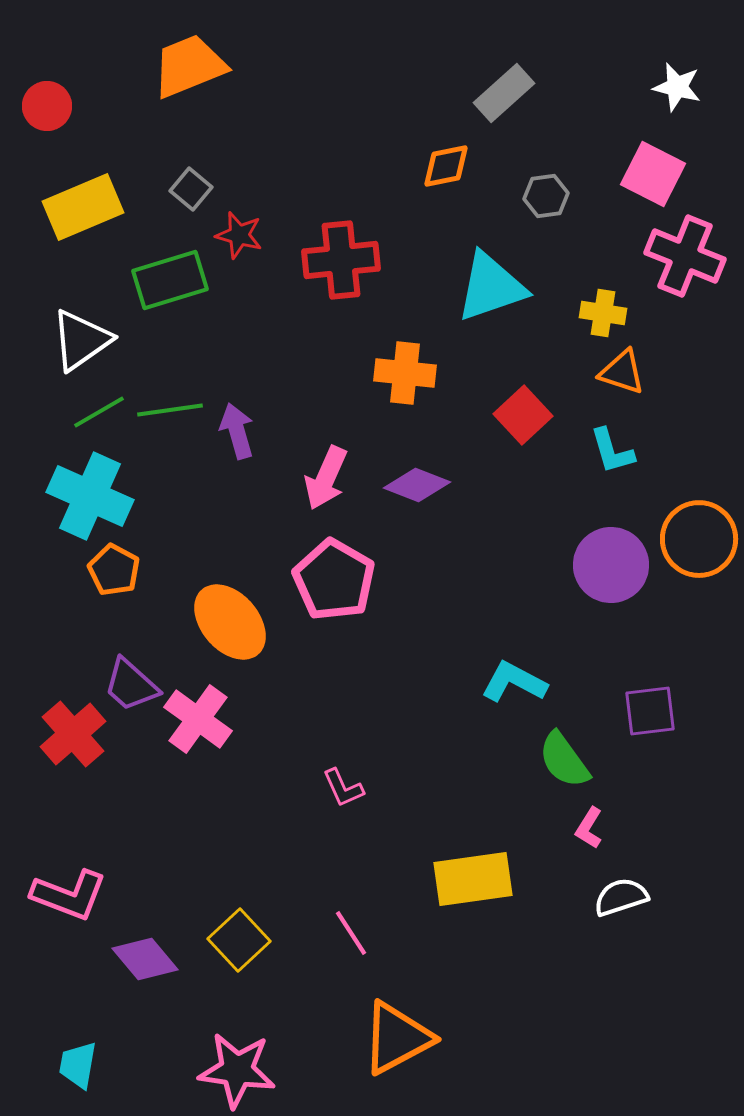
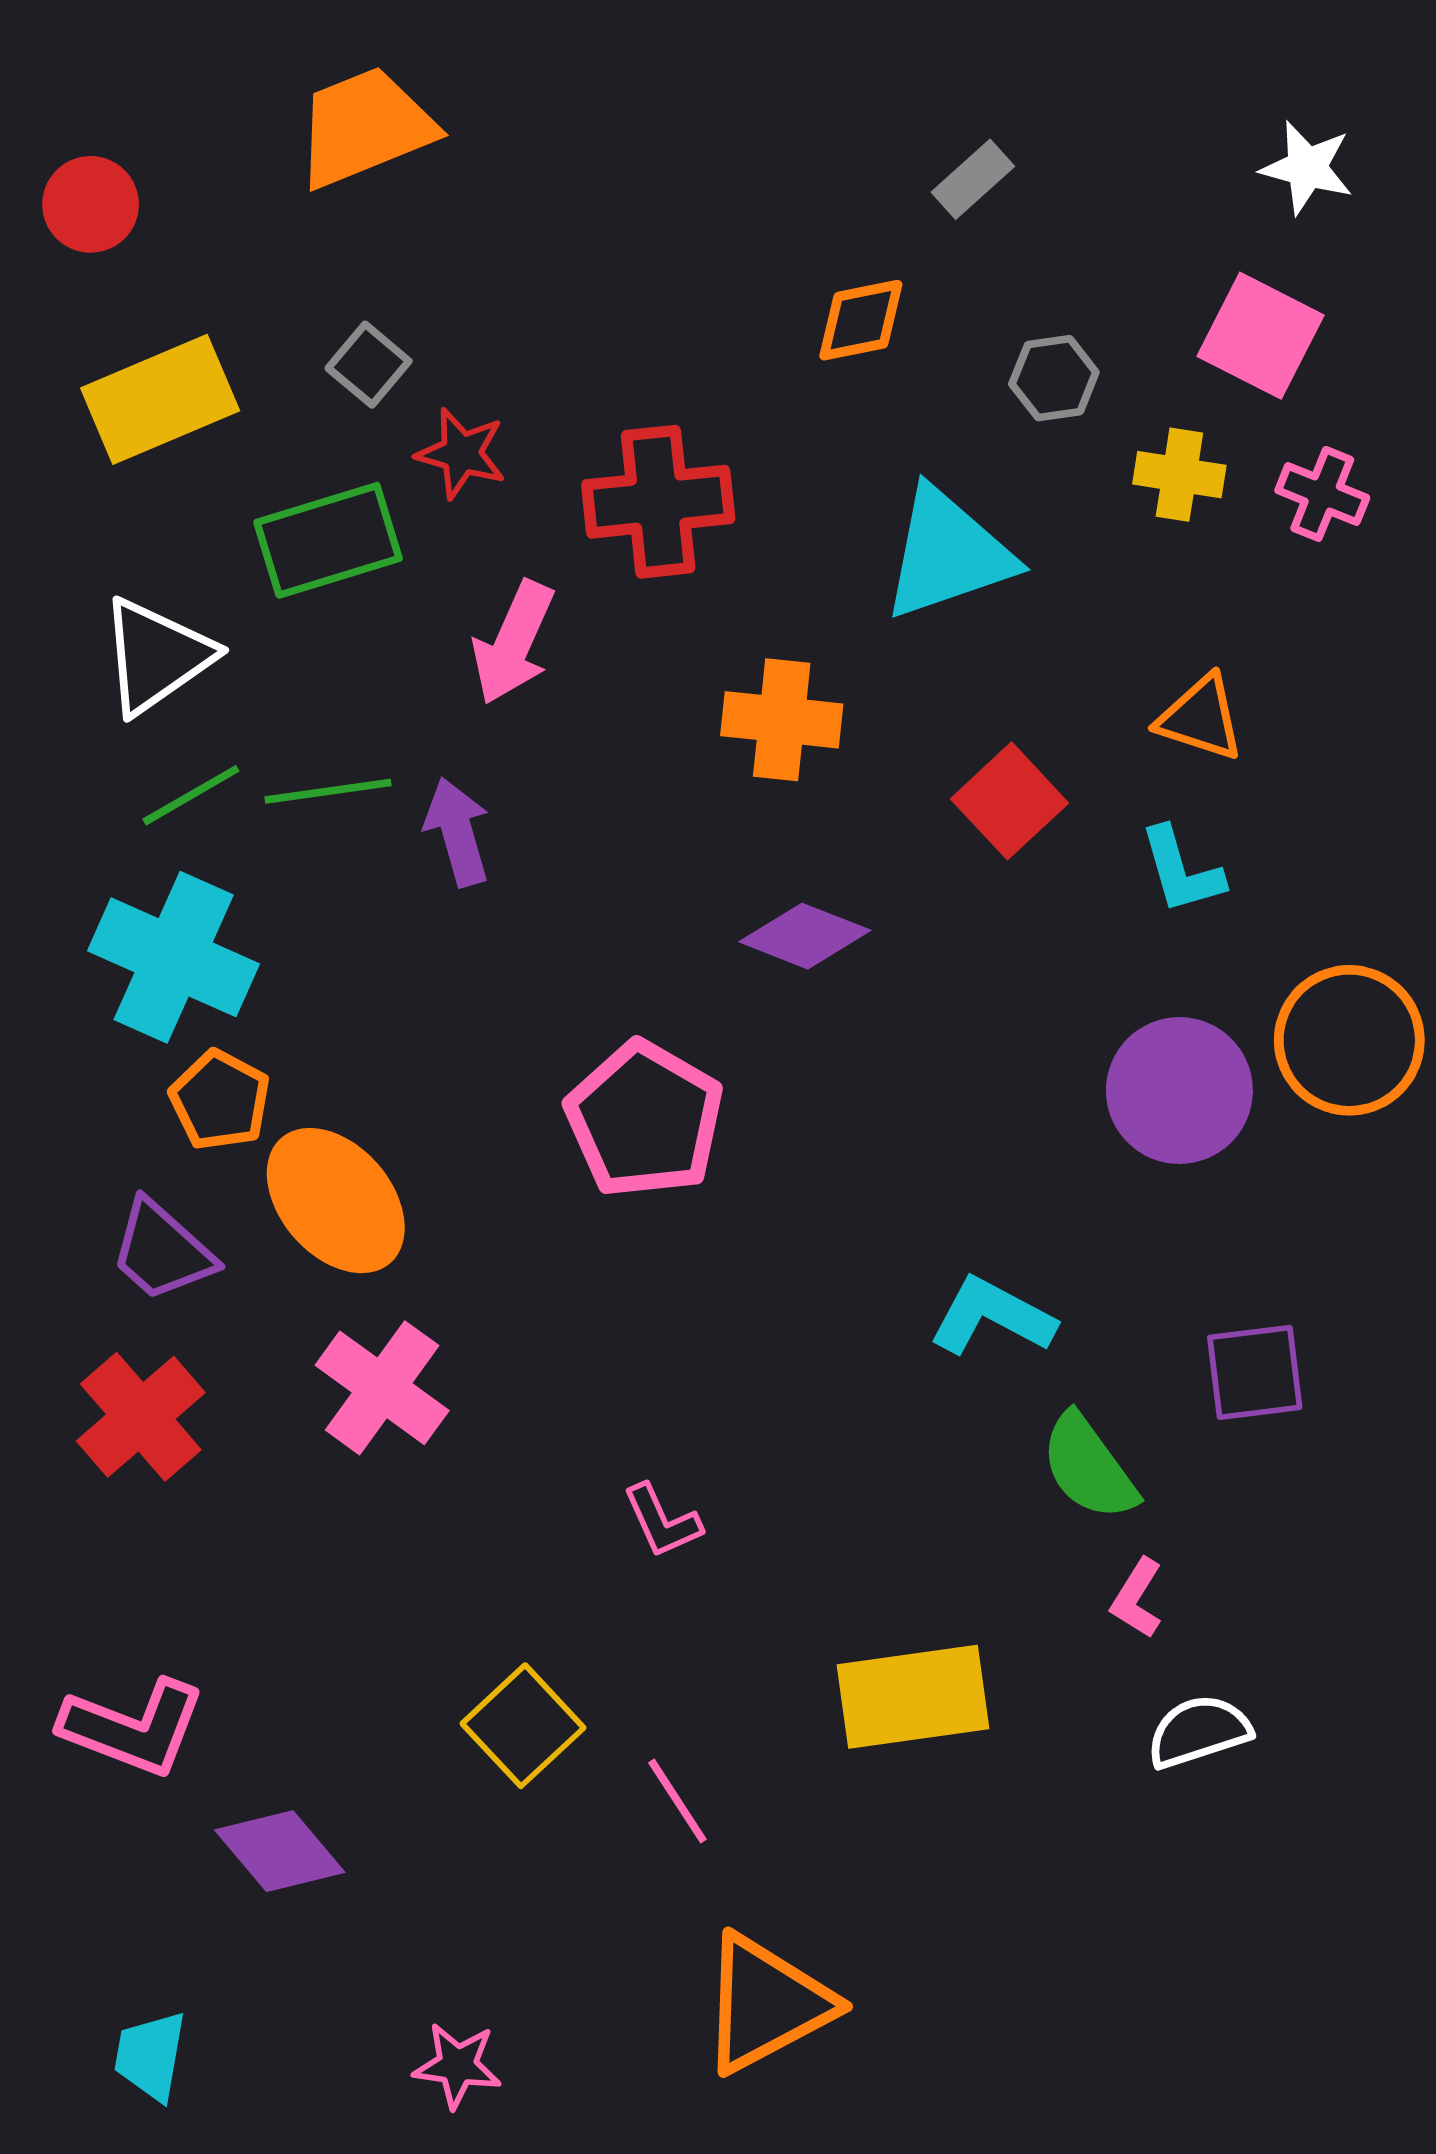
gray rectangle: (504, 93) -> (973, 179), size x0.7
pink cross: (685, 256) -> (1322, 494), size x0.6
yellow cross: (603, 313) -> (1179, 475), moved
pink arrow: (326, 478) -> (513, 643), moved
orange ellipse: (230, 622) -> (336, 1201), moved
purple trapezoid: (131, 685) -> (162, 1251), moved
yellow square: (239, 940) -> (523, 1726), moved
pink star: (237, 1070) -> (457, 2065), size x0.6

